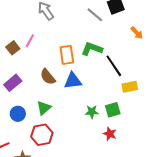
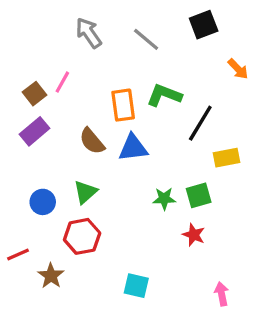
gray line: (95, 15) -> (146, 39), moved
black line: (114, 66) -> (200, 123), turned 65
purple rectangle: (13, 83) -> (34, 131), moved

